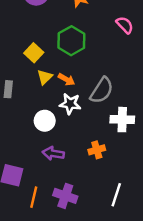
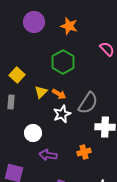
yellow square: (34, 53) -> (17, 75), moved
white star: (70, 104) -> (62, 114), turned -30
white circle: (45, 121) -> (33, 133), moved

